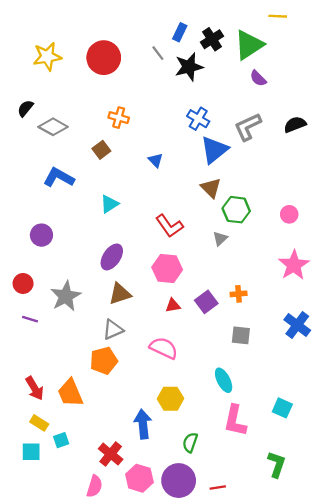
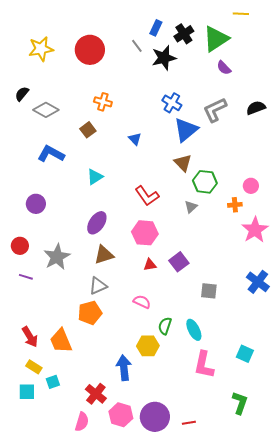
orange cross: (239, 294) -> (235, 205), moved
pink semicircle: (164, 348) -> (142, 302), size x0.7
green semicircle: (190, 442) -> (165, 326), moved

